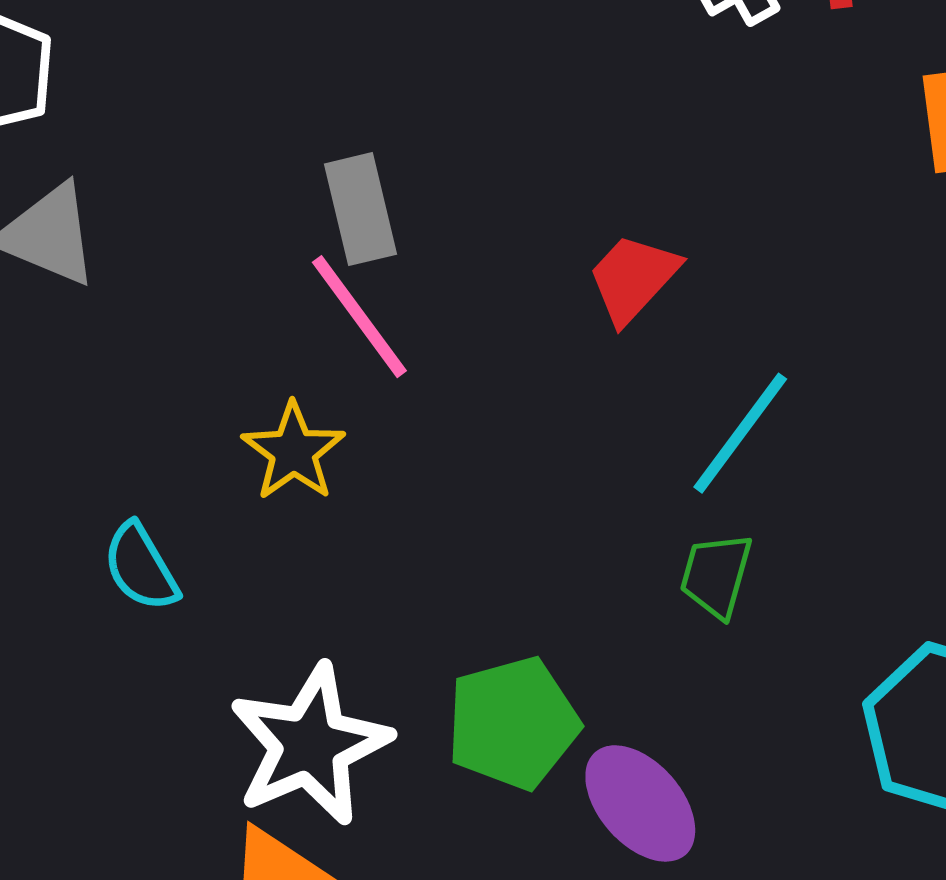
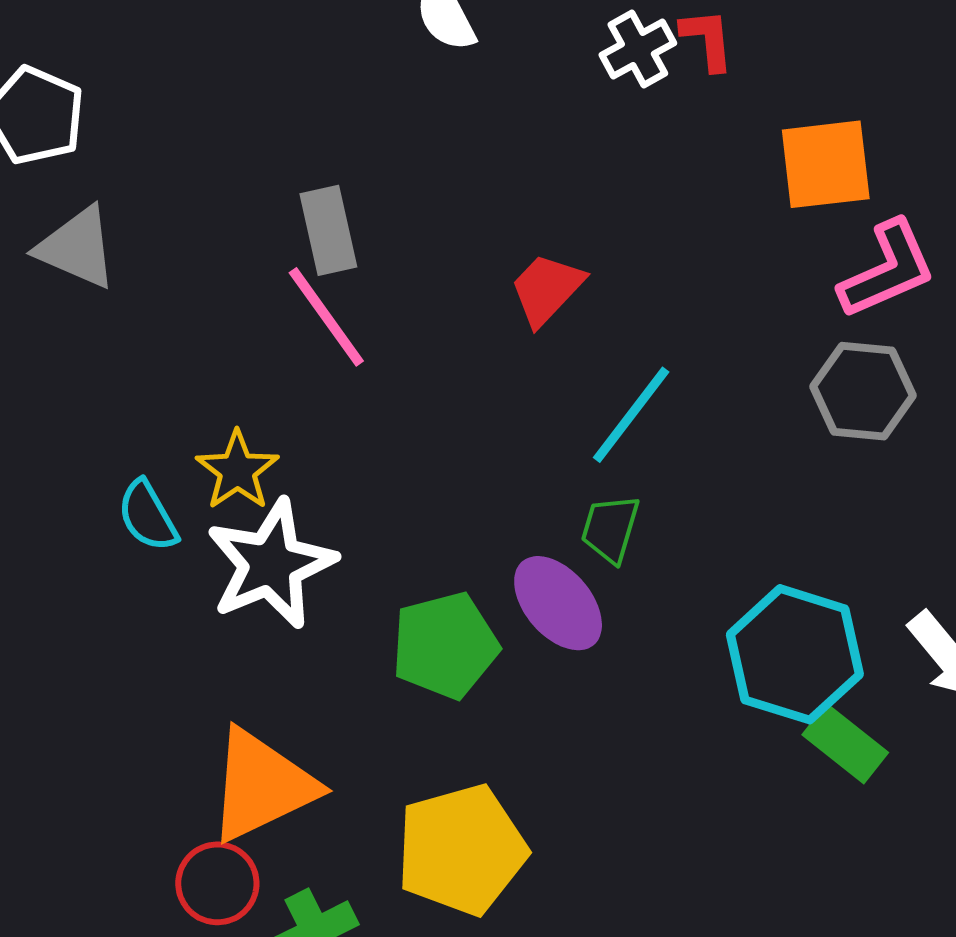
yellow star: (293, 451) -> (237, 470), moved
white star: (310, 745) -> (271, 564), moved
purple ellipse: (640, 803) -> (558, 603), moved

